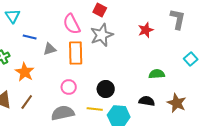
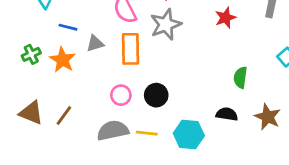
orange star: (25, 72) -> (62, 60), moved
green semicircle: (157, 74) -> (240, 77), turned -77
black circle: (106, 89) -> (156, 95), moved
yellow line: (95, 109) -> (147, 133), moved

